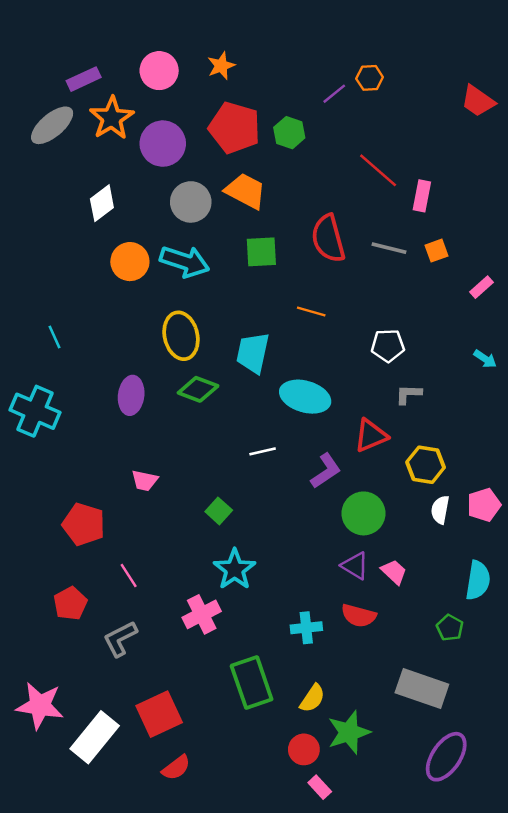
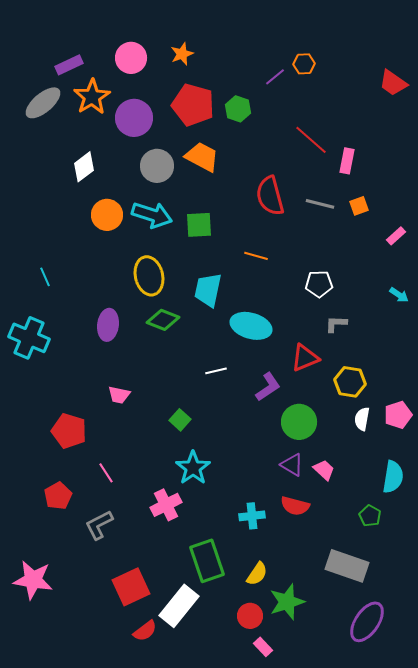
green square: (261, 252) -> (199, 225), moved
white rectangle: (95, 737) -> (179, 606), moved

